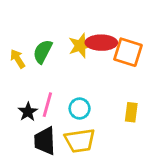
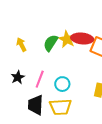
yellow star: (80, 46) -> (67, 39), turned -30
green semicircle: (43, 52) -> (51, 43), moved
black star: (28, 112) -> (18, 77), moved

